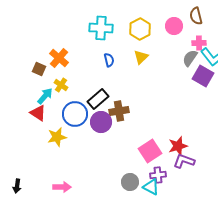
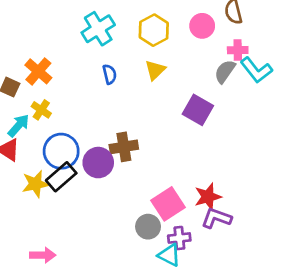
cyan cross: (101, 28) -> (98, 29), turned -35
purple square: (203, 76) -> (198, 110), moved
black rectangle: (98, 99) -> (61, 177), moved
gray circle: (130, 182) -> (148, 227), moved

